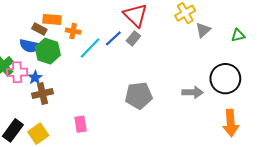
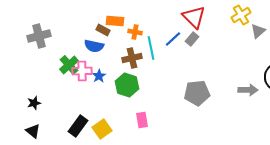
cyan line: (90, 48) -> (151, 48), turned -55
green hexagon: (48, 51) -> (127, 85), moved
brown cross: (42, 93) -> (132, 58), moved

